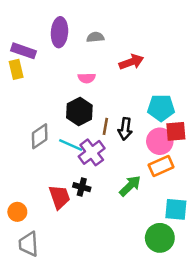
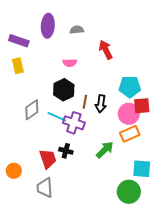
red arrow: (131, 62) -> (106, 50), turned -96
yellow rectangle: (16, 69) -> (18, 66), moved
purple cross: (92, 152) -> (74, 123), turned -35
gray trapezoid: (28, 244) -> (45, 188), moved

